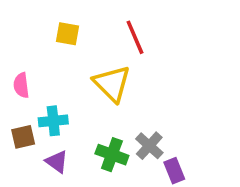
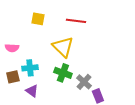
red line: (135, 37) -> (76, 21), turned -60
pink semicircle: (21, 85) -> (12, 48), turned -80
green cross: (112, 155) -> (63, 73), moved

